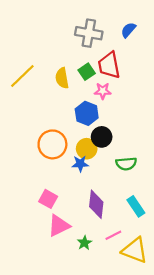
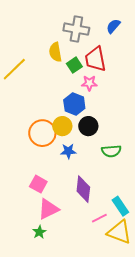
yellow semicircle: (62, 78) -> (55, 52), moved
yellow circle: (87, 149) -> (62, 126), moved
cyan rectangle: (136, 206) -> (120, 206), moved
green star: (84, 243) -> (39, 232), moved

